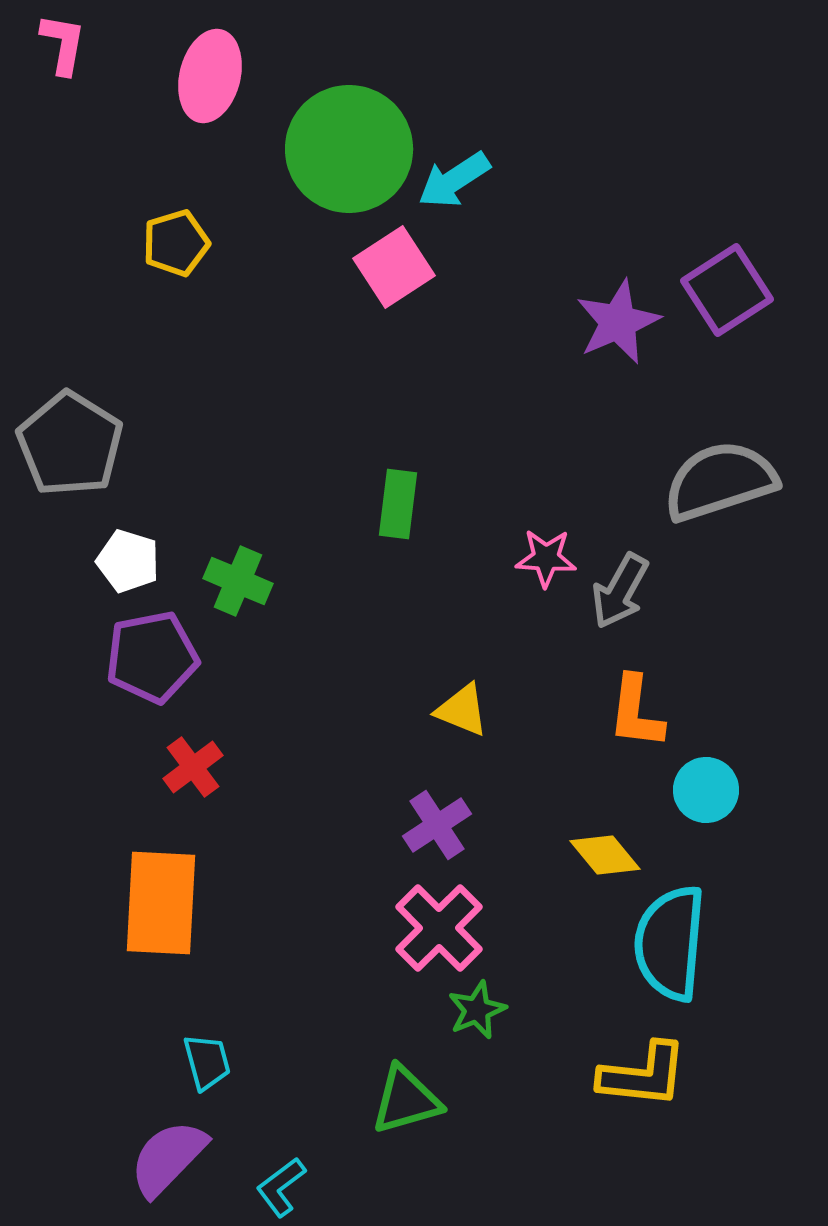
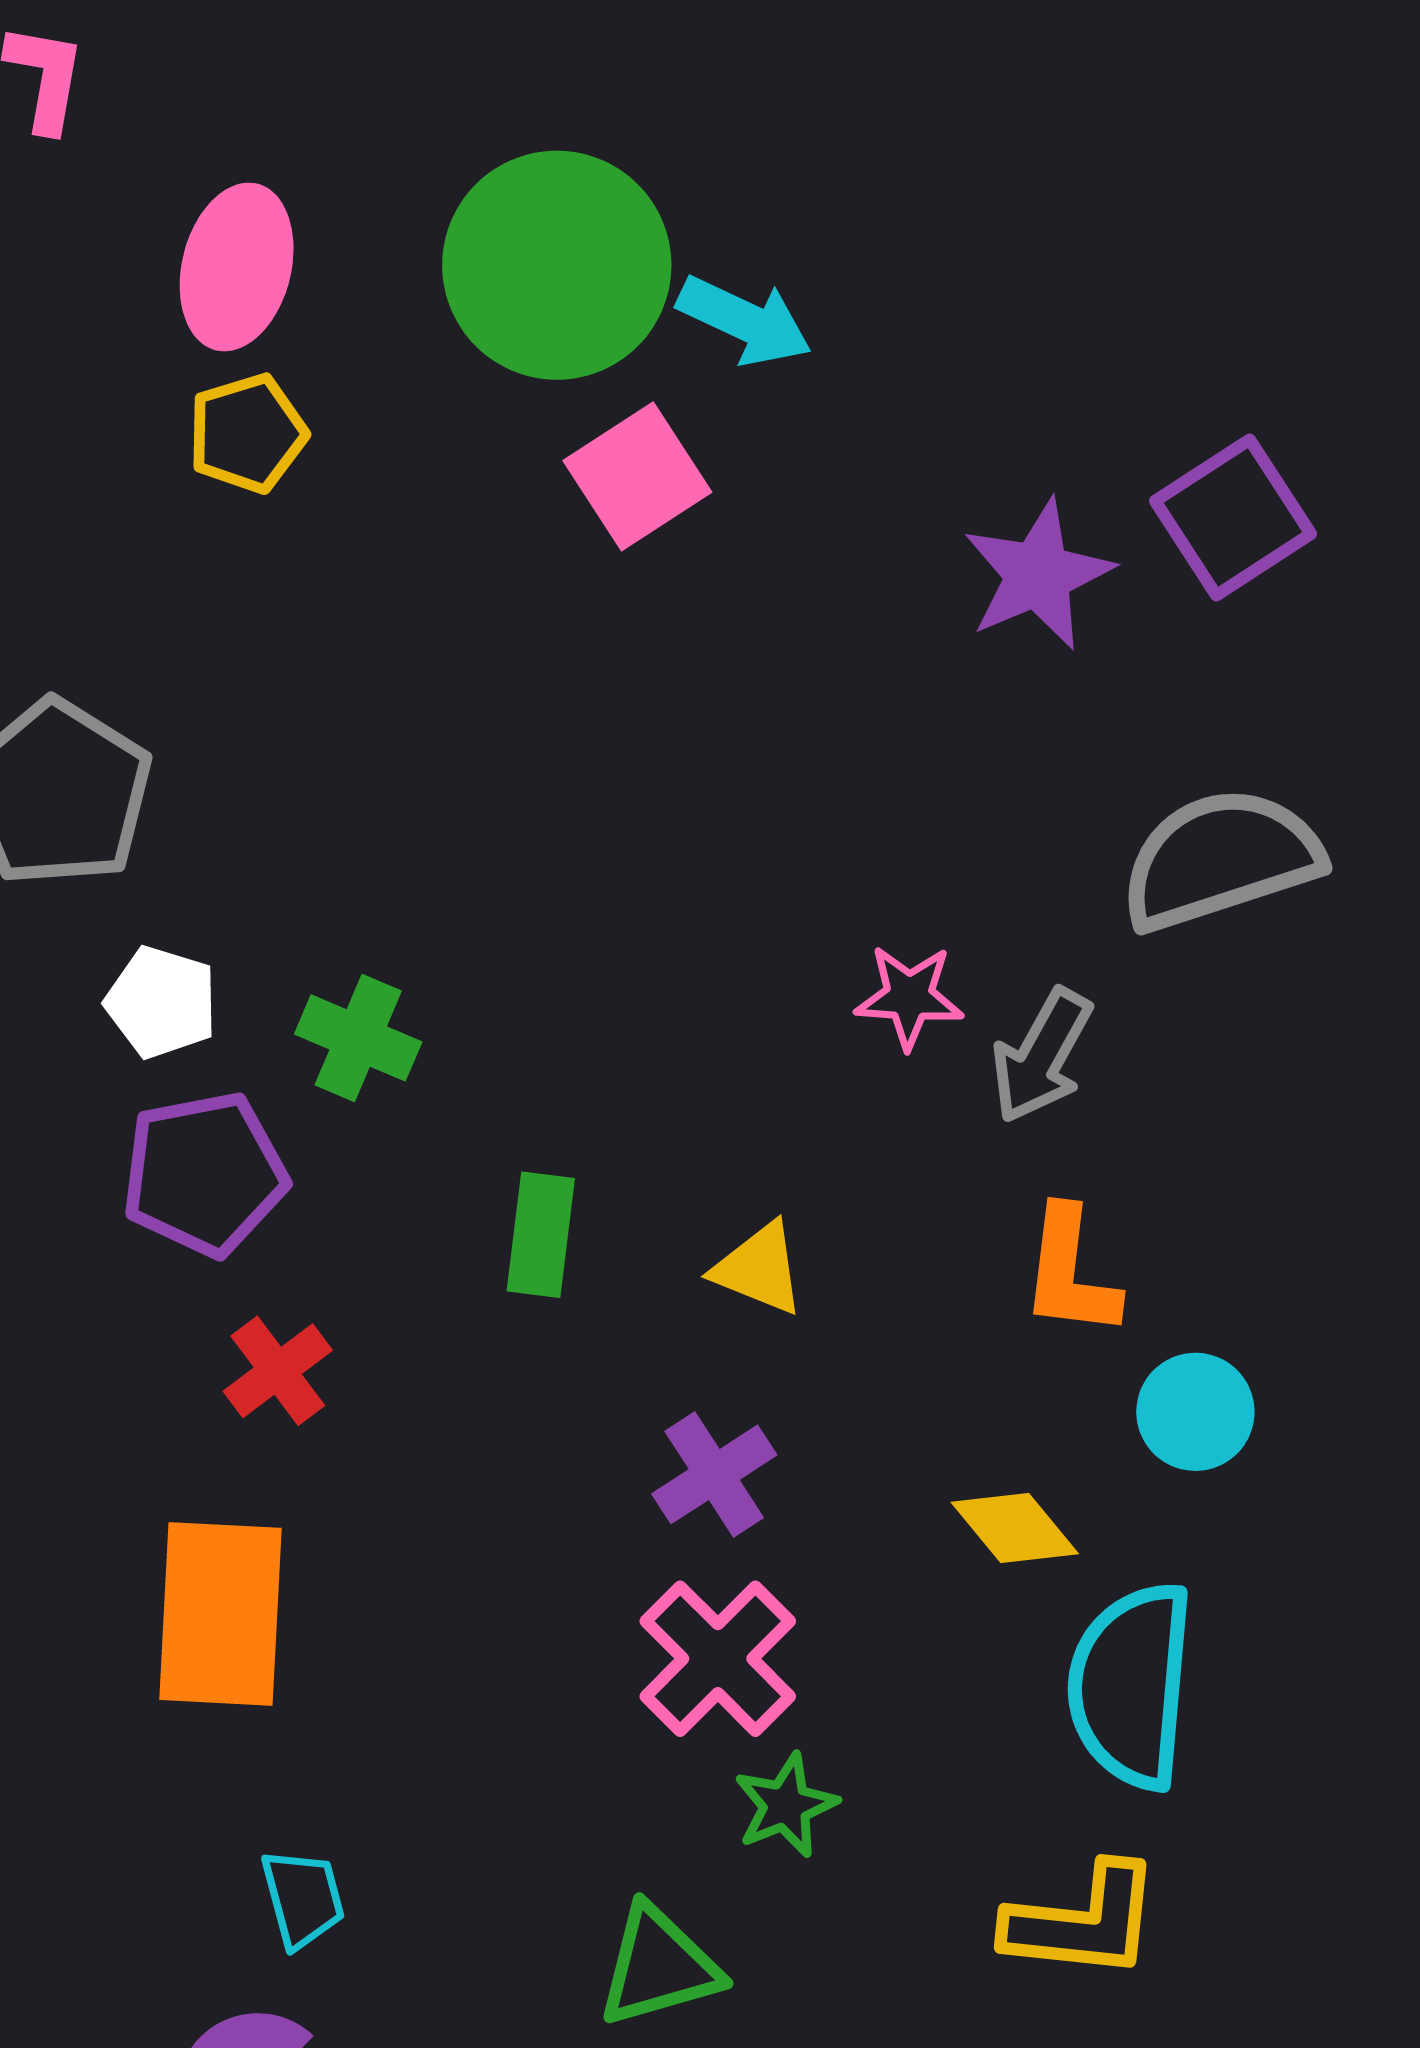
pink ellipse: (210, 76) -> (237, 267), moved
cyan arrow: (454, 180) -> (745, 321), turned -122
green rectangle: (398, 504) -> (541, 1235), moved

